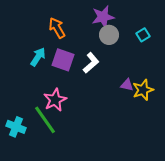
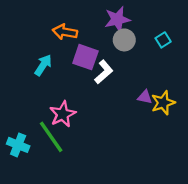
orange arrow: (57, 28) -> (65, 32), turned -50
purple square: (63, 60) -> (85, 57), moved

